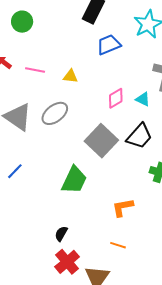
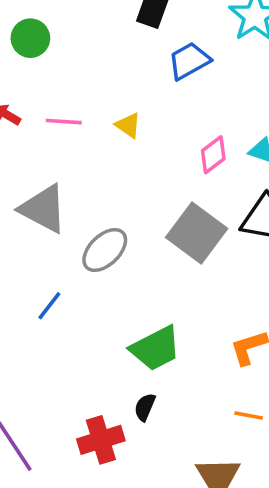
yellow triangle: (70, 76) -> (128, 125), turned 35
gray ellipse: (55, 113) -> (105, 250), moved
green trapezoid: (74, 180) -> (156, 348), moved, turned 44
red cross: (67, 262) -> (101, 440), moved, turned 30

